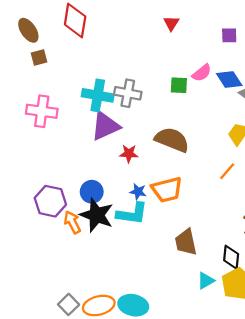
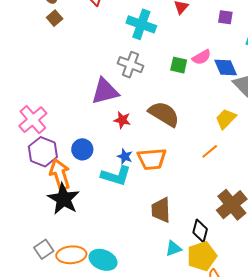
purple square: (229, 35) -> (225, 17), moved
brown square: (39, 58) -> (55, 18), turned -35
cyan cross: (98, 95) -> (141, 24), moved
pink cross: (42, 111) -> (33, 120), moved, turned 32
black star: (97, 215) -> (64, 199), moved
orange arrow: (72, 222) -> (60, 174), size x1.4

